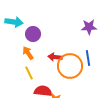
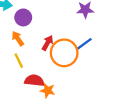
red arrow: (55, 57) -> (48, 43), turned 112
blue line: (88, 58) -> (84, 44), turned 63

